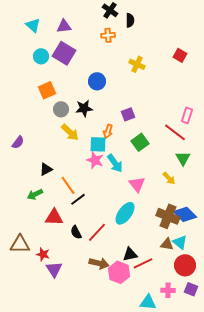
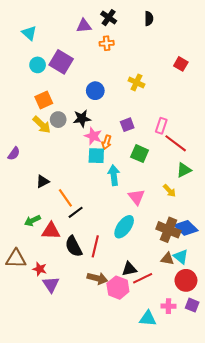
black semicircle: (130, 20) -> (149, 19), moved
purple triangle: (64, 26) -> (84, 26), moved
yellow cross: (137, 64) -> (136, 82), moved
pink rectangle: (187, 115) -> (161, 126), moved
yellow arrow: (70, 132) -> (42, 125), moved
green square: (140, 142) -> (140, 154), turned -30
green triangle: (183, 158) -> (184, 170), turned 35
pink star: (95, 160) -> (93, 136), moved
cyan arrow: (115, 163) -> (114, 175), turned -150
green arrow: (35, 194) -> (32, 221), moved
black semicircle: (76, 232) -> (74, 246), size x1.5
red line: (97, 232) -> (95, 246), turned -30

